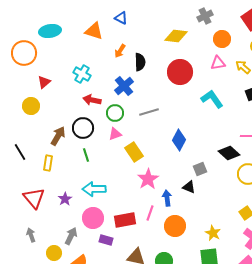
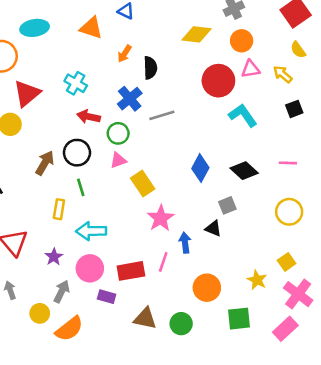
orange circle: (222, 39) -> (242, 41), moved
red circle: (180, 72) -> (218, 81), moved
red triangle: (44, 82) -> (27, 93), size x1.6
gray line: (149, 112) -> (162, 115), moved
black diamond: (229, 153) -> (244, 171), moved
yellow rectangle: (48, 163) -> (59, 209), moved
purple star: (65, 199) -> (54, 257), moved
orange circle: (175, 226) -> (207, 288), moved
yellow star: (213, 233) -> (257, 280), moved

